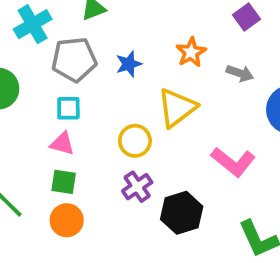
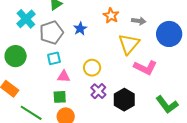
yellow triangle: (177, 108) -> (129, 44), moved
pink triangle: (62, 144) -> (64, 76), moved

